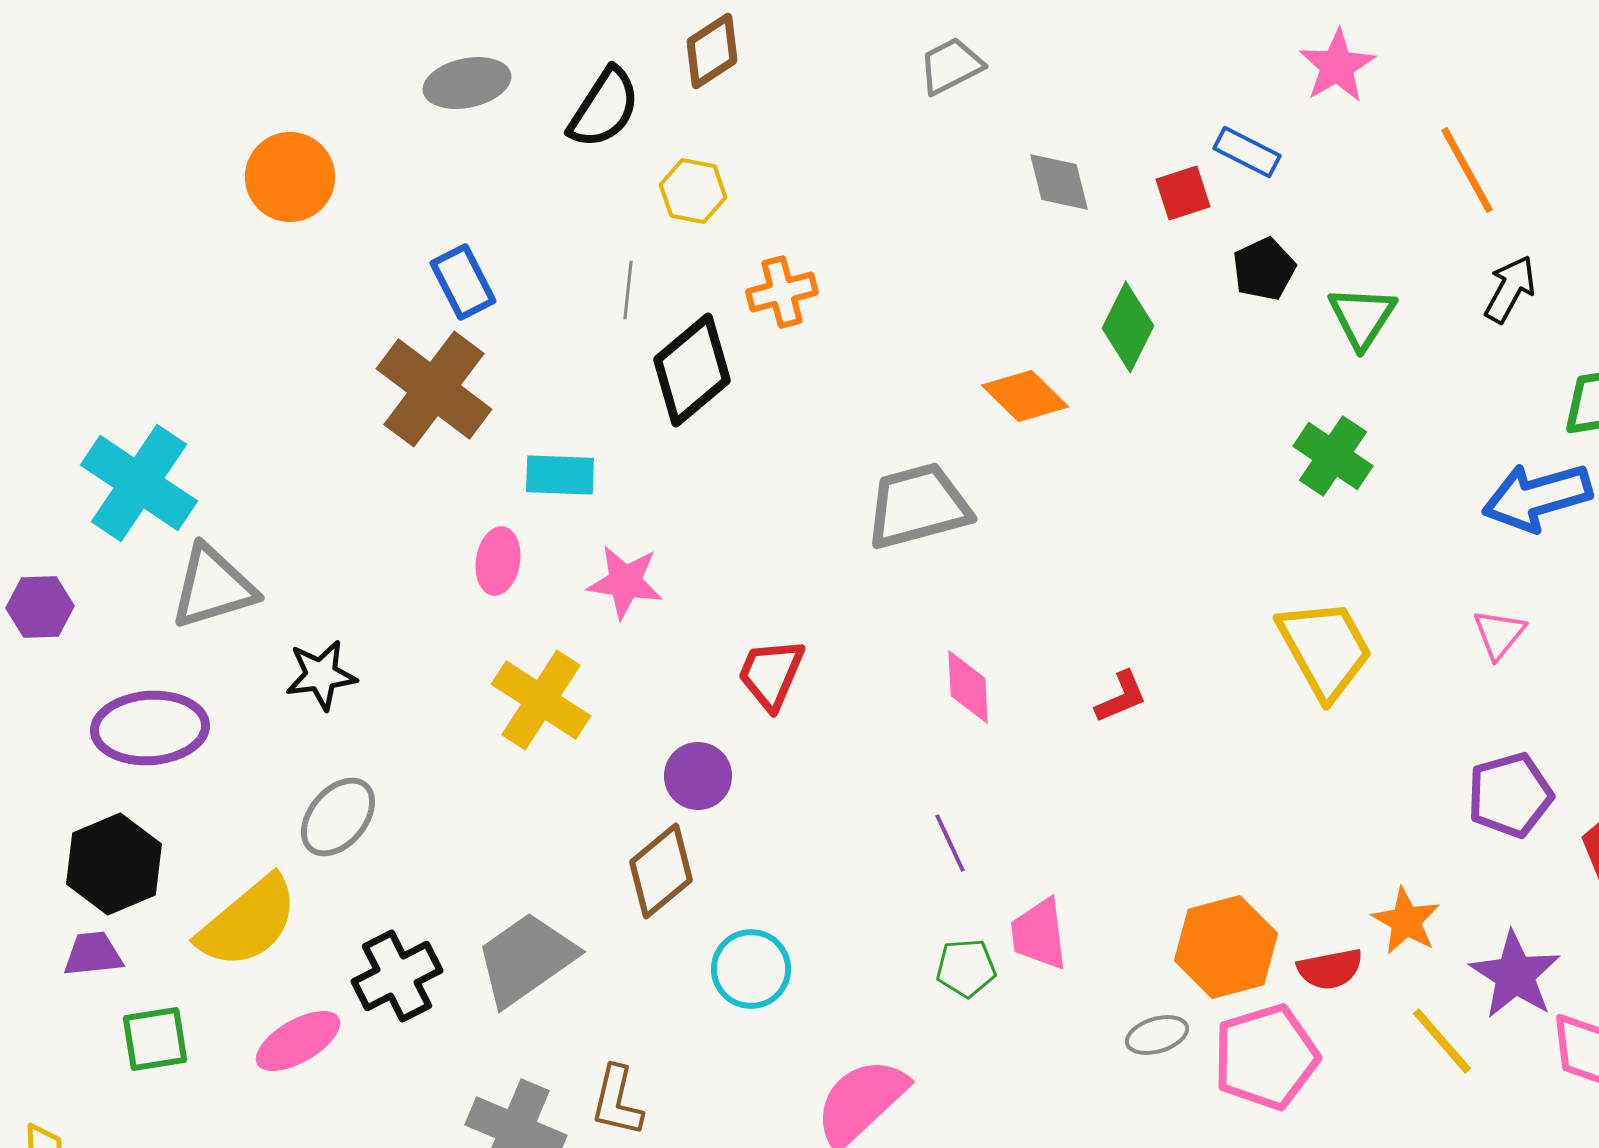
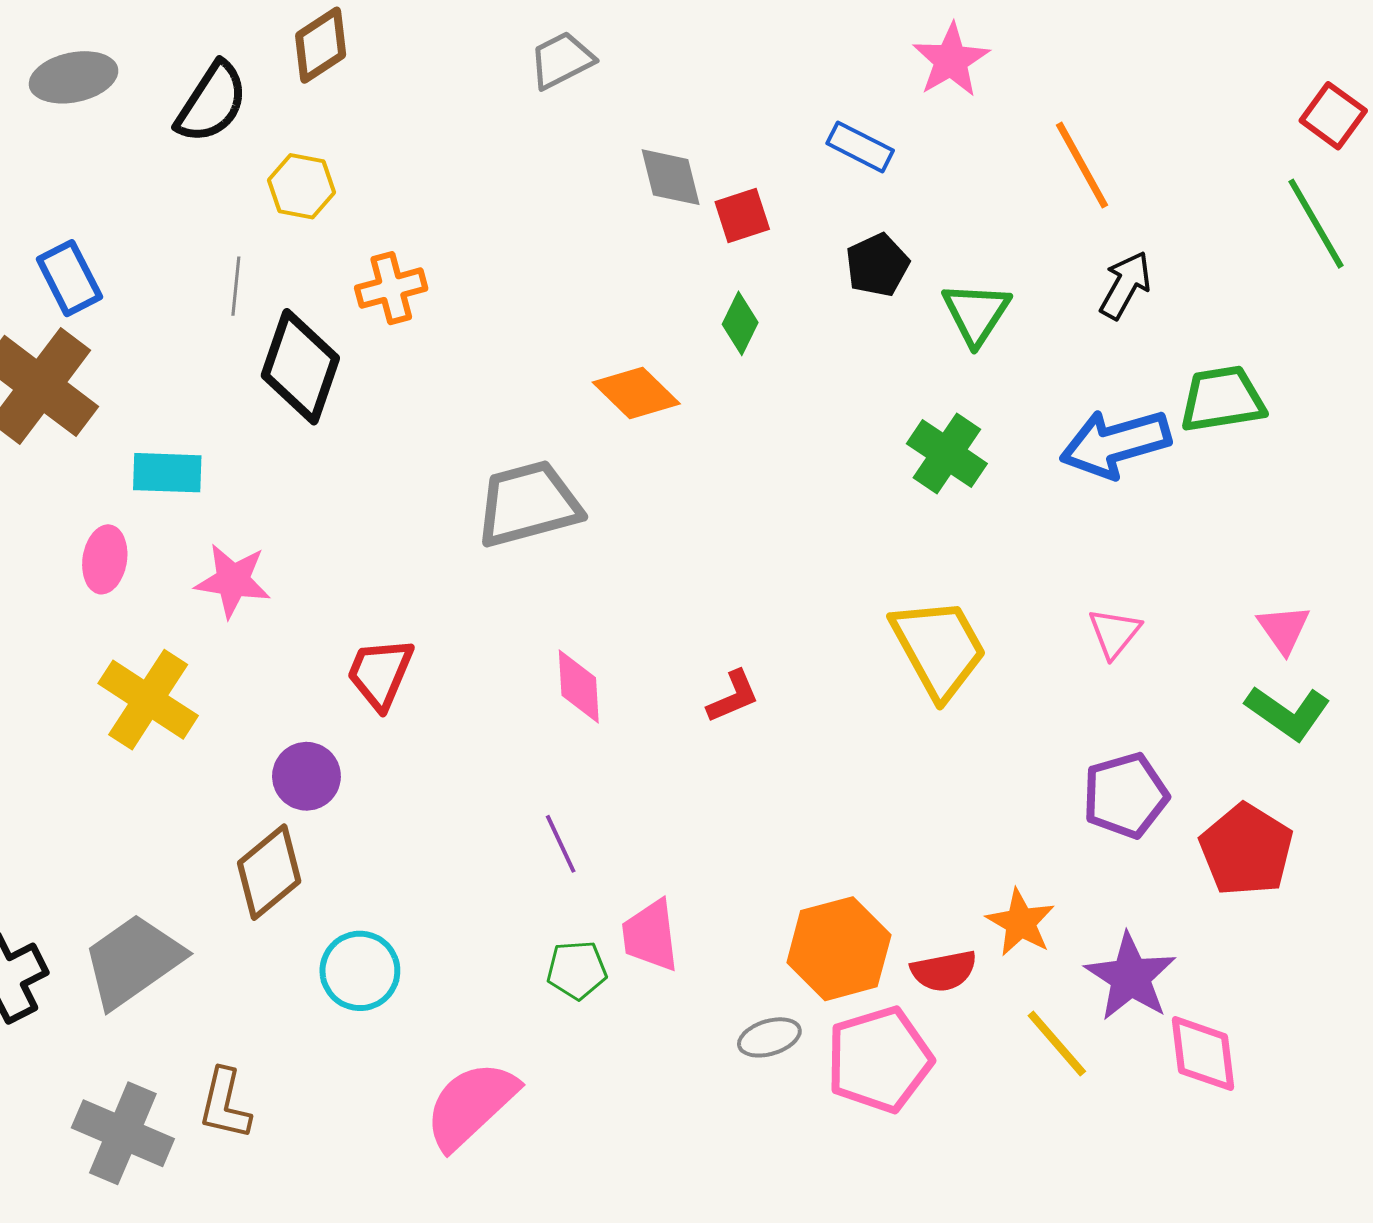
red square: (1183, 193) -> (742, 216), moved
green diamond: (1128, 327) -> (740, 323), size x0.7
black diamond: (692, 370) -> (300, 367), turned -31
blue arrow: (1537, 497) -> (1115, 443), moved

